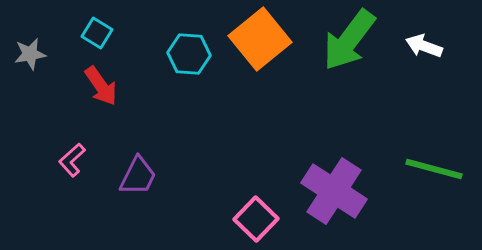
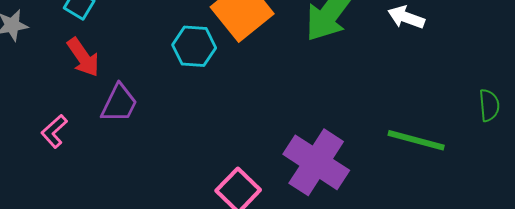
cyan hexagon: (189, 54) -> (194, 46), moved
purple trapezoid: (138, 176) -> (119, 103), moved

